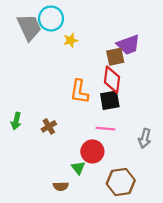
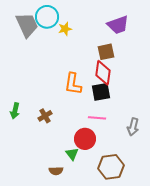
yellow star: (71, 40) -> (65, 29), moved
purple trapezoid: (128, 45) -> (118, 25), moved

